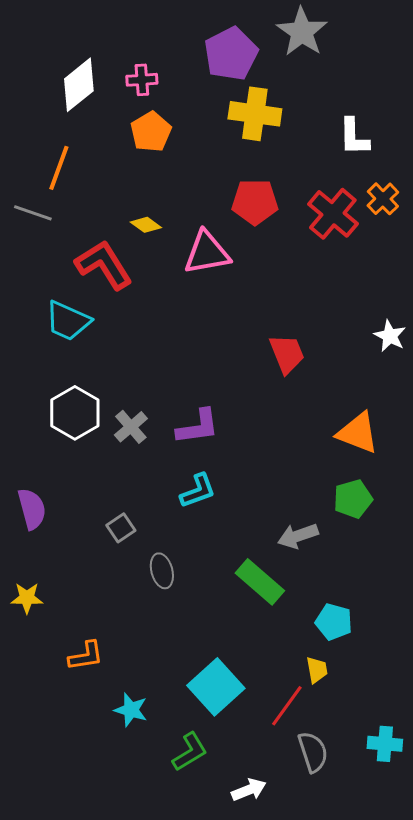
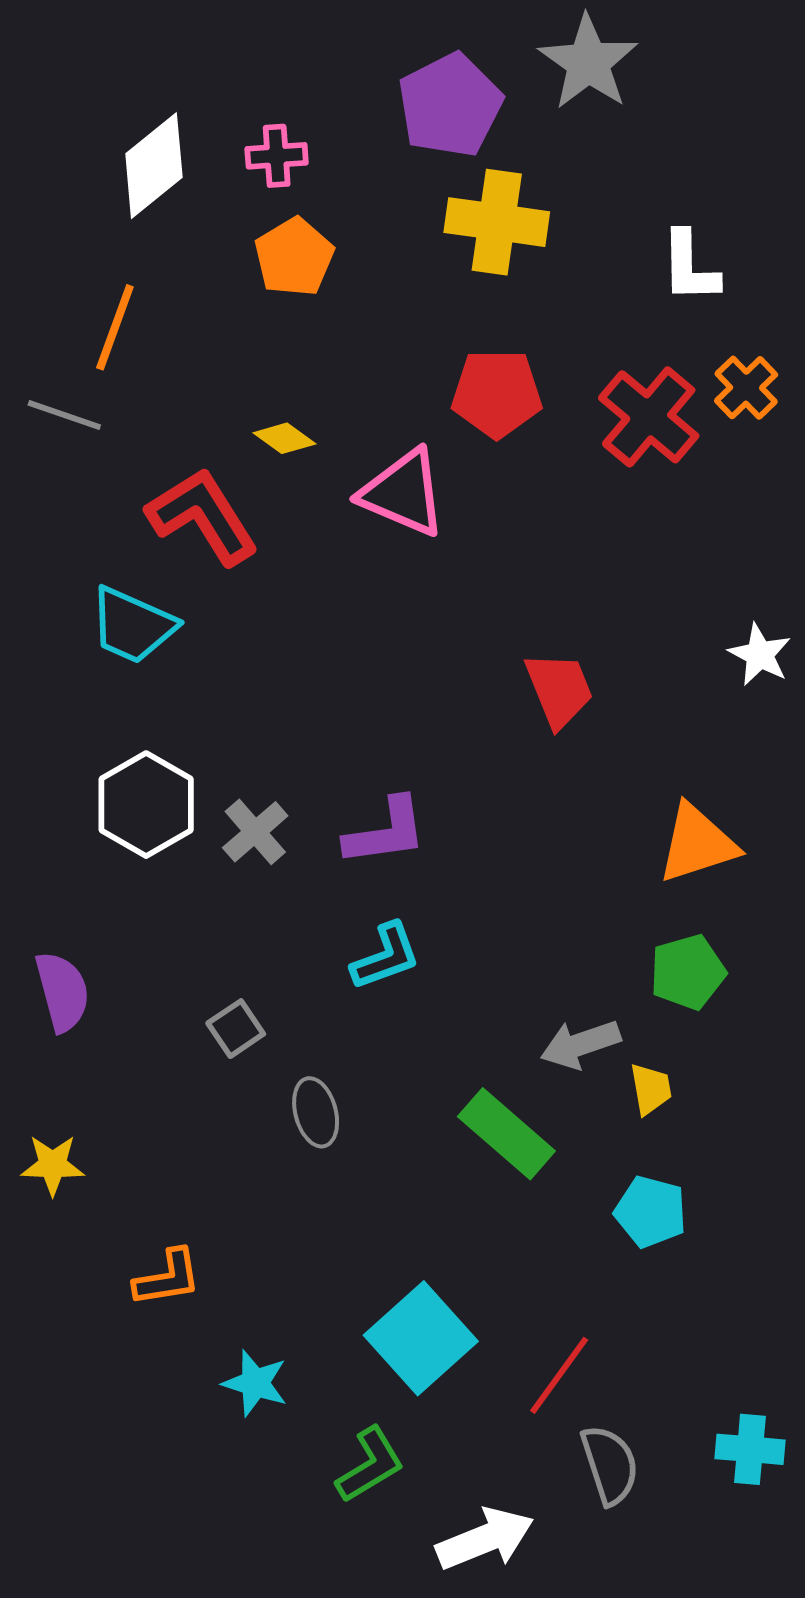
pink triangle: (207, 253) -> (403, 493), turned 33
orange triangle: (358, 433) -> (697, 843), turned -39
yellow trapezoid: (317, 670) -> (651, 1089), moved
white arrow: (249, 790) -> (485, 1539), size x1.4

